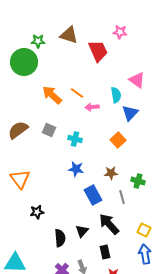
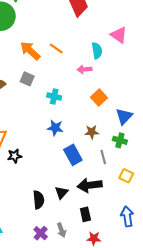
pink arrow: (92, 107) -> (84, 69), moved
blue triangle: (130, 113) -> (124, 116), moved
gray square: (49, 130) -> (27, 79), moved
black star: (37, 212) -> (15, 156), moved
black arrow: (109, 224) -> (90, 185), turned -55
yellow square: (144, 230) -> (126, 176), moved

